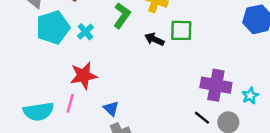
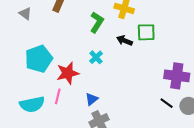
cyan pentagon: (53, 27) -> (39, 59), moved
cyan cross: (85, 32) -> (96, 57), moved
blue triangle: (111, 109) -> (92, 99), turned 40

